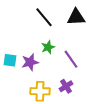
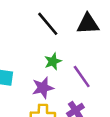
purple star: (30, 62) -> (43, 88), moved

